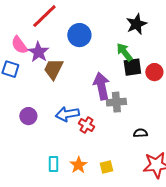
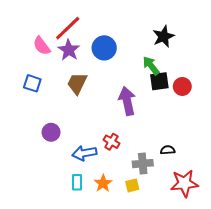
pink semicircle: (19, 45) -> (42, 46), moved
purple star: (38, 52) -> (69, 50), moved
gray cross: (116, 102) -> (143, 164), moved
blue arrow: (67, 114) -> (84, 153), moved

